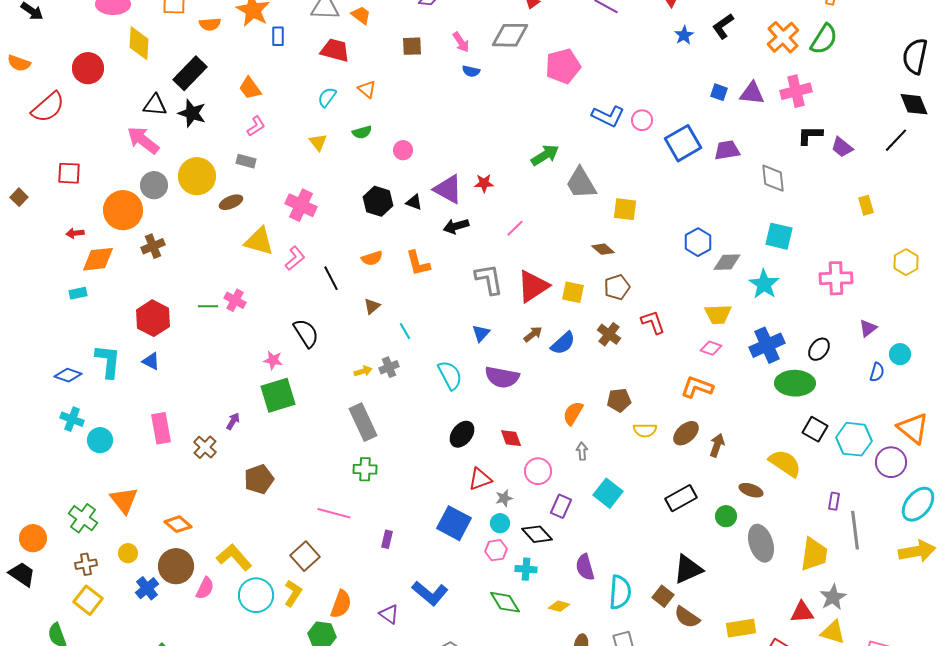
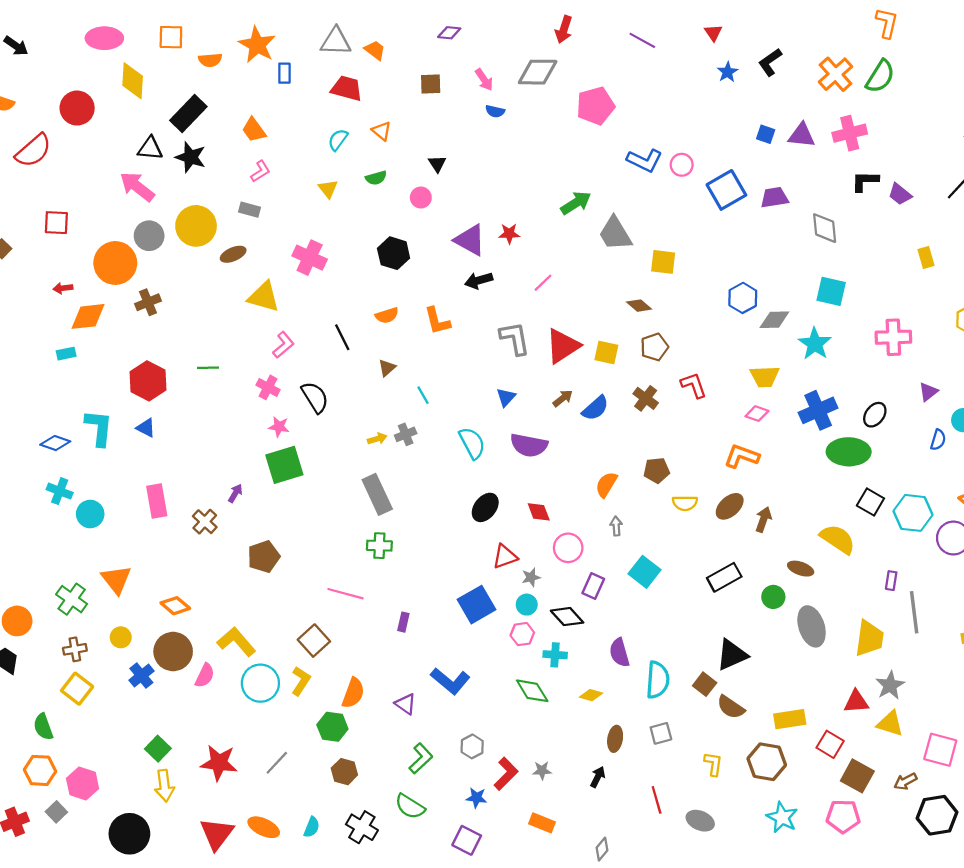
black triangle: (414, 202) -> (437, 164), moved, turned 36
pink L-shape: (295, 258) -> (283, 345), moved
pink cross: (235, 300) -> (268, 387), moved
blue square: (454, 523) -> (476, 605), turned 32

